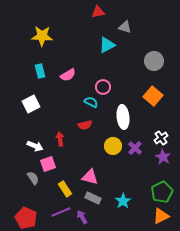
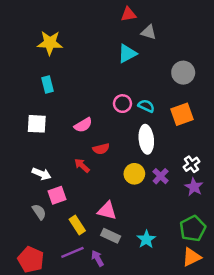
red triangle: (98, 12) -> (128, 14), moved
pink semicircle: (68, 75) -> (83, 125), moved
orange square: (153, 96) -> (182, 114), turned 30
cyan semicircle: (91, 102) -> (146, 106), moved
white square: (31, 104) -> (37, 124), turned 30
red arrow: (60, 139) -> (82, 165), moved, turned -40

